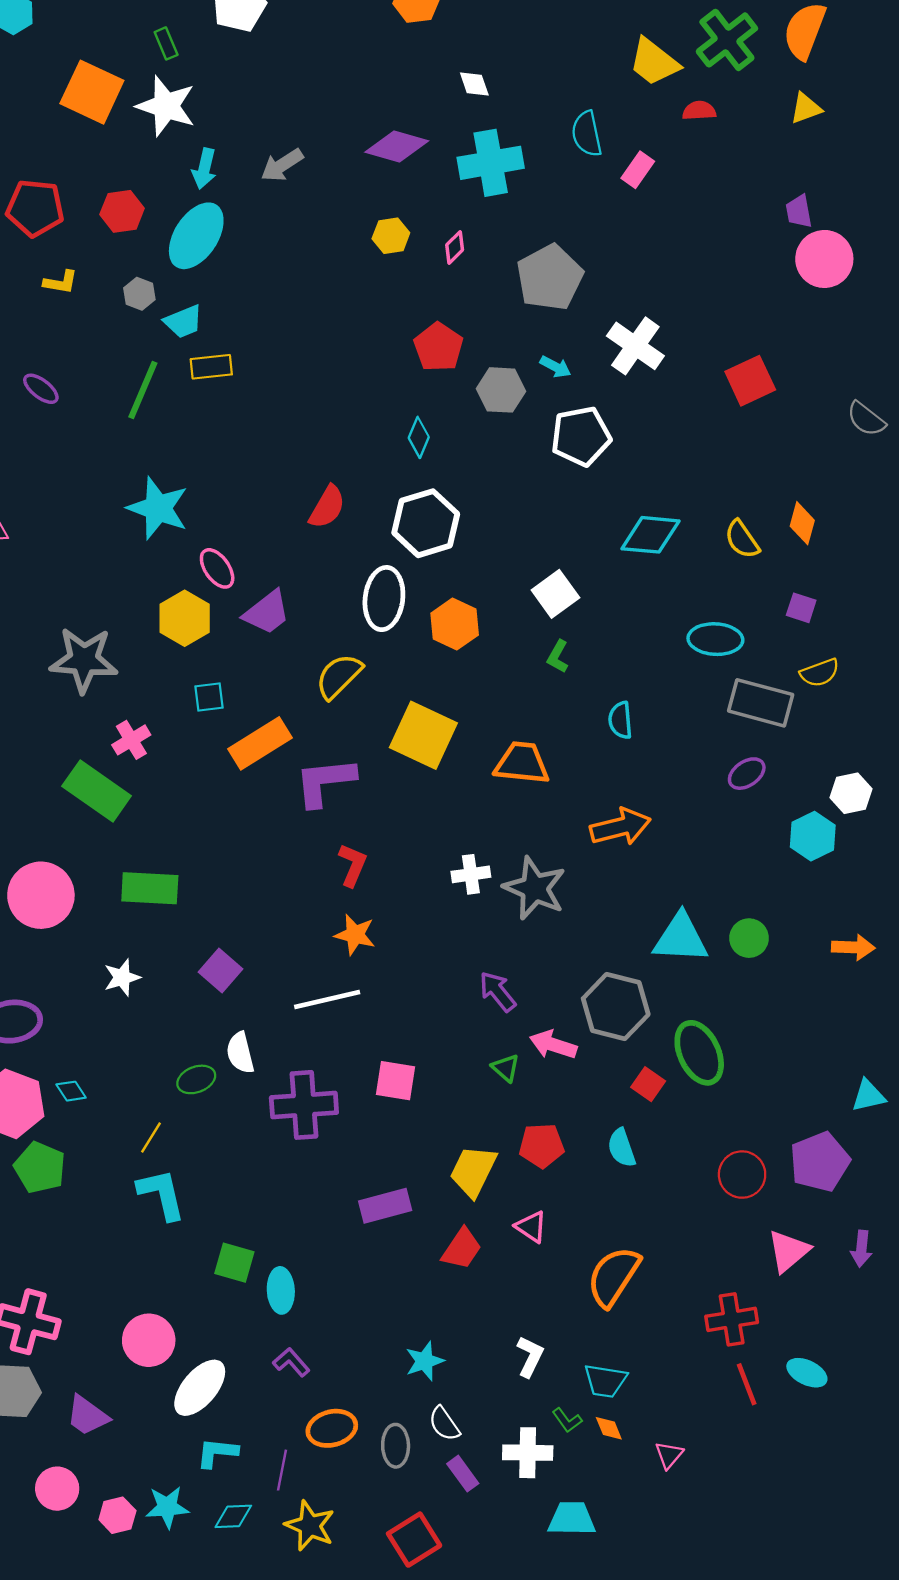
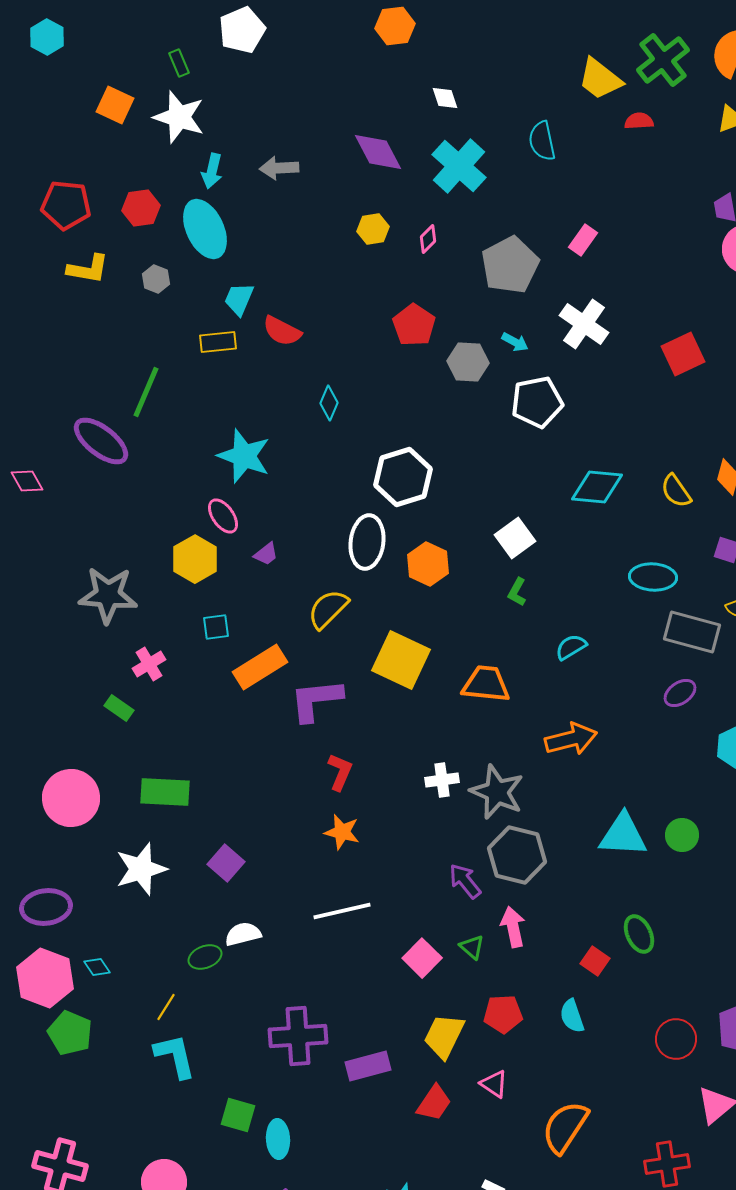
orange square: (92, 92) -> (115, 105), size x0.7
purple diamond: (397, 147) -> (378, 152), turned 46
cyan cross: (491, 163) -> (459, 166), turned -38
gray arrow: (282, 165) -> (279, 168), turned 30
pink rectangle: (638, 170) -> (583, 240), moved
cyan ellipse: (196, 236) -> (205, 229), turned -58
yellow L-shape: (61, 282) -> (88, 269), size x1.4
cyan trapezoid: (183, 322) -> (239, 299), moved, turned 135
purple ellipse: (41, 389) -> (101, 441), moved, size x1.8
green line: (143, 390) -> (146, 392), moved
cyan diamond: (419, 437) -> (329, 403), moved
red semicircle: (327, 507) -> (282, 331), moved, turned 87
cyan star: (158, 508) -> (244, 456), moved
purple trapezoid: (267, 612) -> (266, 554), size x0.6
cyan semicircle: (620, 720) -> (571, 647), turned 64
green rectangle: (97, 791) -> (119, 708), size x0.5
white star: (122, 977) -> (141, 869), size x1.6
white line: (327, 1000) -> (342, 911), moved
gray hexagon: (616, 1006) -> (517, 855), moved
pink arrow: (553, 1045) -> (513, 927), turned 60
white semicircle: (240, 1053) -> (243, 934), turned 90
green ellipse: (699, 1053) -> (639, 934), size x0.7
pink square: (396, 1081) -> (422, 958), moved, turned 36
purple cross: (304, 1105) -> (298, 1036), moved

